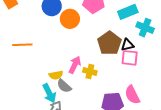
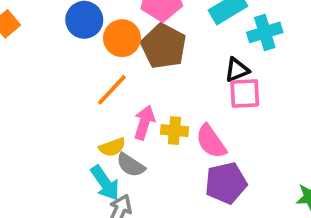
cyan cross: (145, 28) -> (265, 32), turned -30
brown pentagon: (109, 43) -> (164, 46), moved
orange line: (22, 45) -> (112, 90), moved, turned -36
pink semicircle: (132, 95) -> (211, 141), moved

